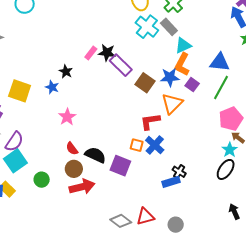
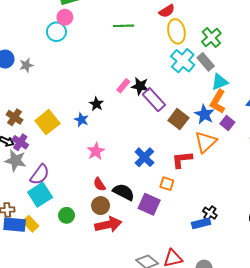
blue star: (170, 77) -> (204, 114), turned 30
yellow square: (20, 91) -> (47, 122), turned 30
blue cross: (155, 145) -> (144, 157), moved

